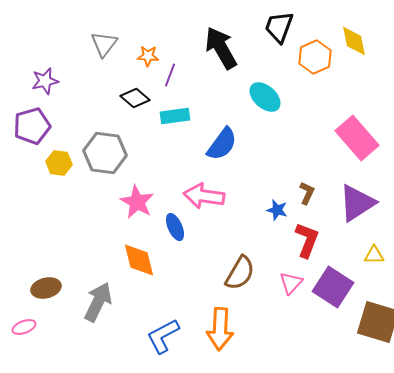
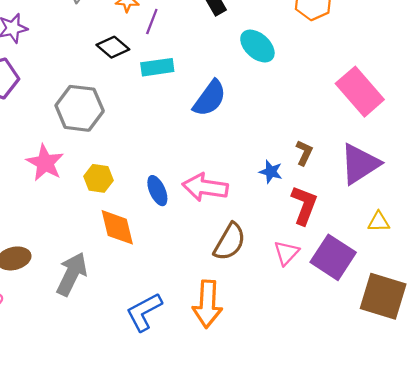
yellow hexagon: (59, 163) -> (98, 178), moved
pink arrow: (204, 196) -> (205, 187), moved
pink star: (137, 202) -> (45, 163), moved

